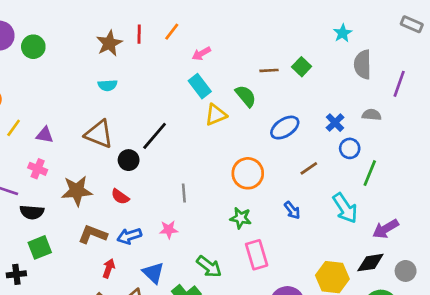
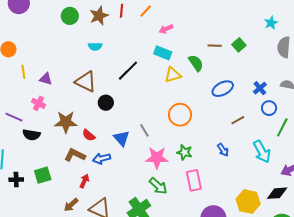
green circle: (33, 47) -> (70, 16), moved
cyan rectangle: (200, 86) -> (163, 53), turned -36
yellow line: (14, 128) -> (23, 72), turned -48
black line: (155, 136) -> (128, 71), moved
orange circle: (248, 173) -> (180, 115), moved
gray line: (184, 193) -> (144, 130), turned -32
red semicircle: (120, 197) -> (89, 135), moved
pink star: (169, 230) -> (157, 158), moved, size x1.6
green square: (40, 247) -> (43, 175), moved
blue triangle: (153, 273) -> (122, 138), moved

